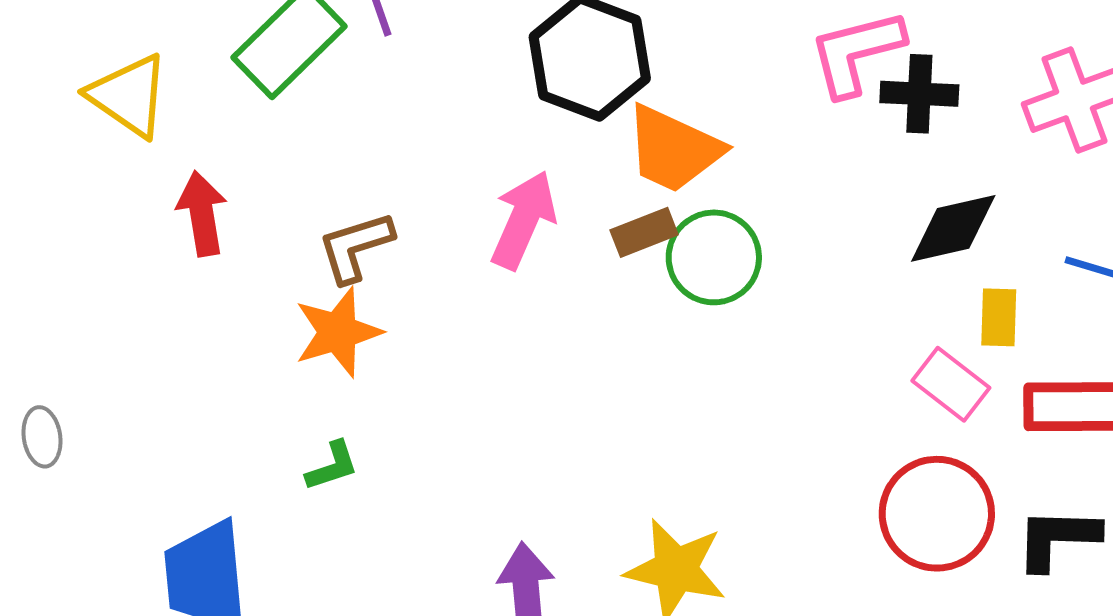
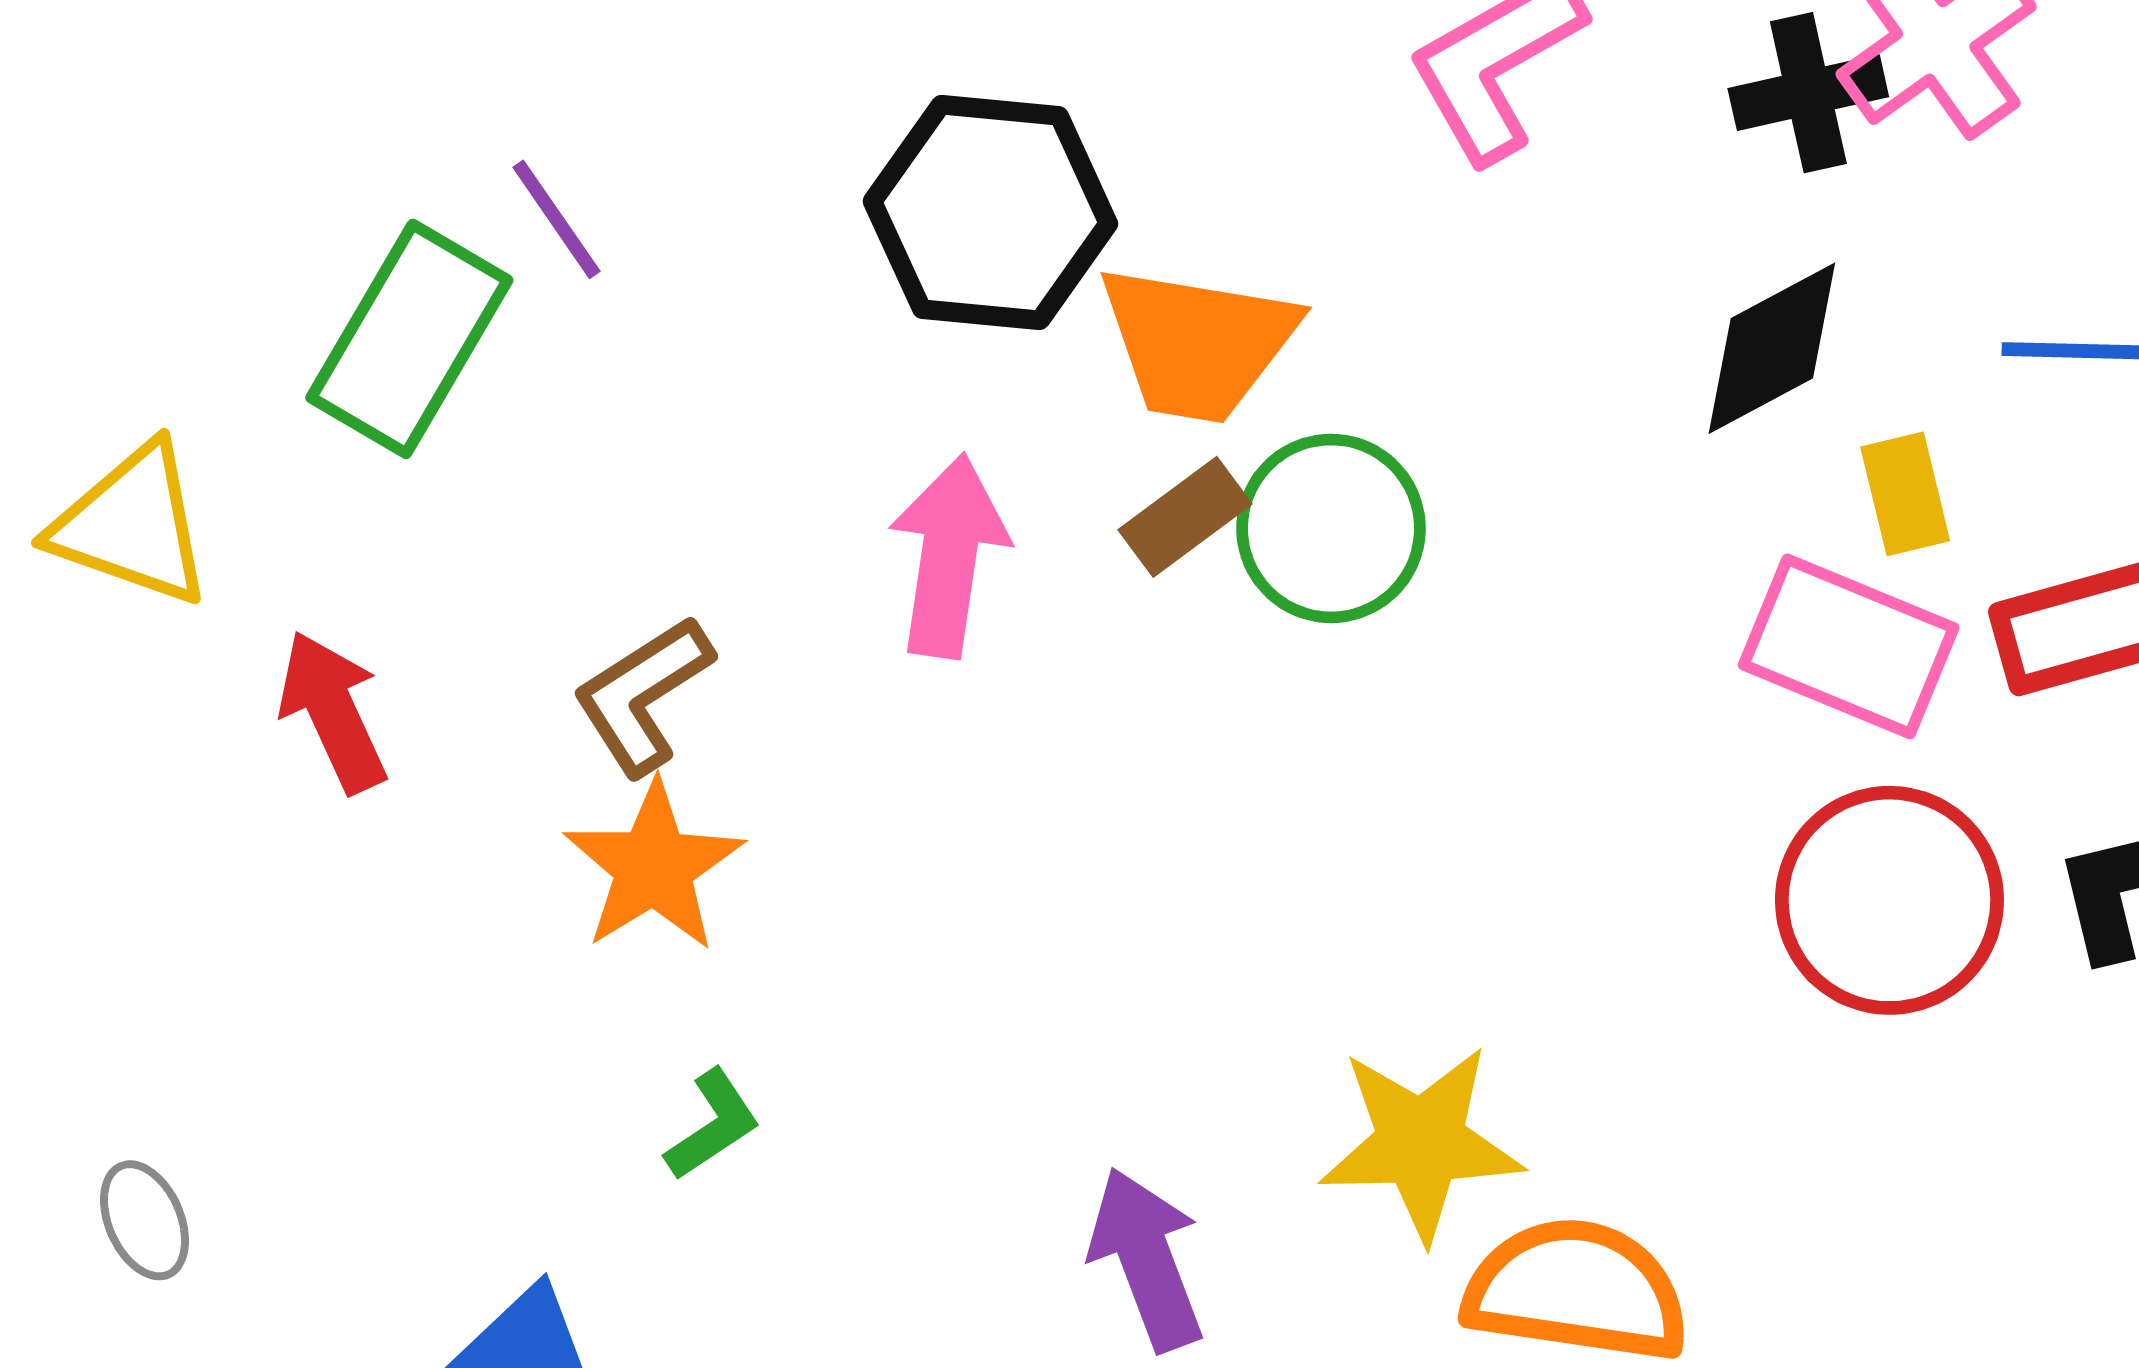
black cross: (919, 94) -> (1808, 93), moved
pink rectangle: (951, 384) -> (1849, 646), size x1.4

